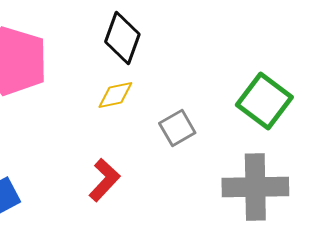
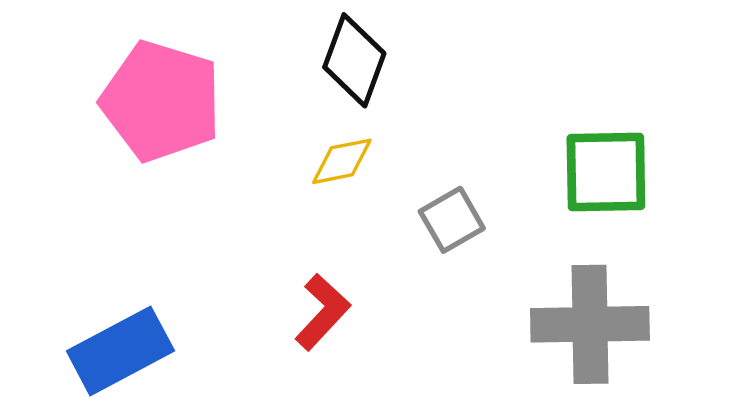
green square: (264, 101) -> (606, 172), turned -38

